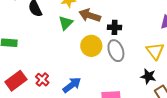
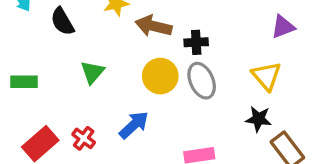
green triangle: (66, 23) -> (92, 72), moved
blue arrow: (72, 85) -> (134, 125), moved

